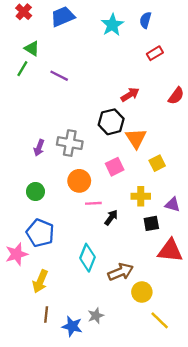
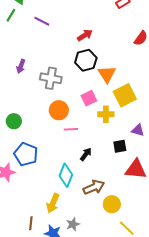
red arrow: (130, 95) -> (85, 35), moved
purple arrow: (39, 148) -> (21, 66), moved
yellow square: (157, 163) -> (125, 95), size x1.6
green circle: (35, 192) -> (14, 121), moved
yellow cross: (141, 196) -> (106, 114), moved
black arrow: (111, 218) -> (86, 154), moved
yellow arrow: (40, 281) -> (53, 203), moved

